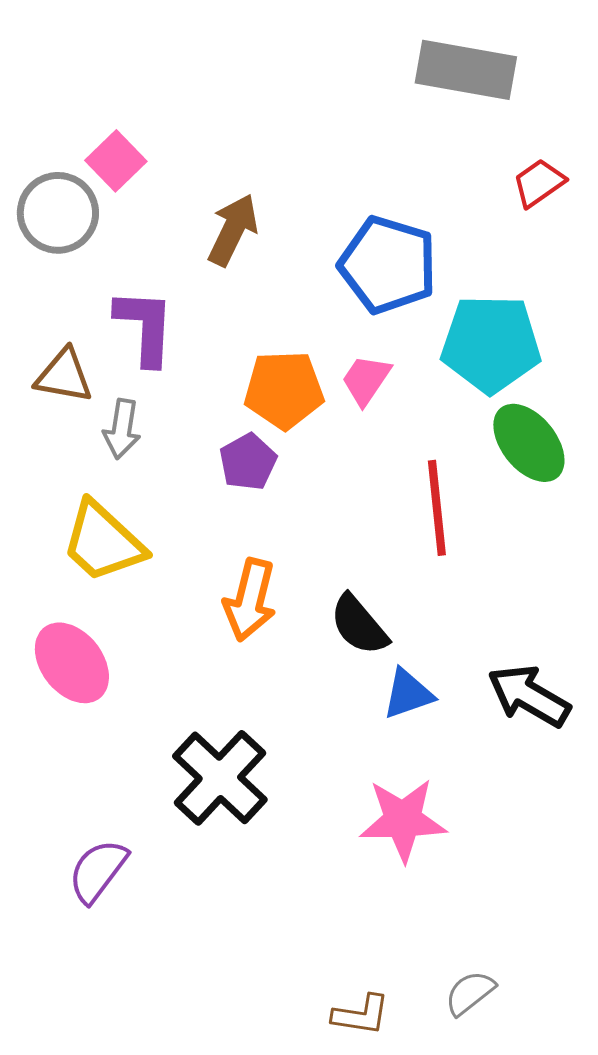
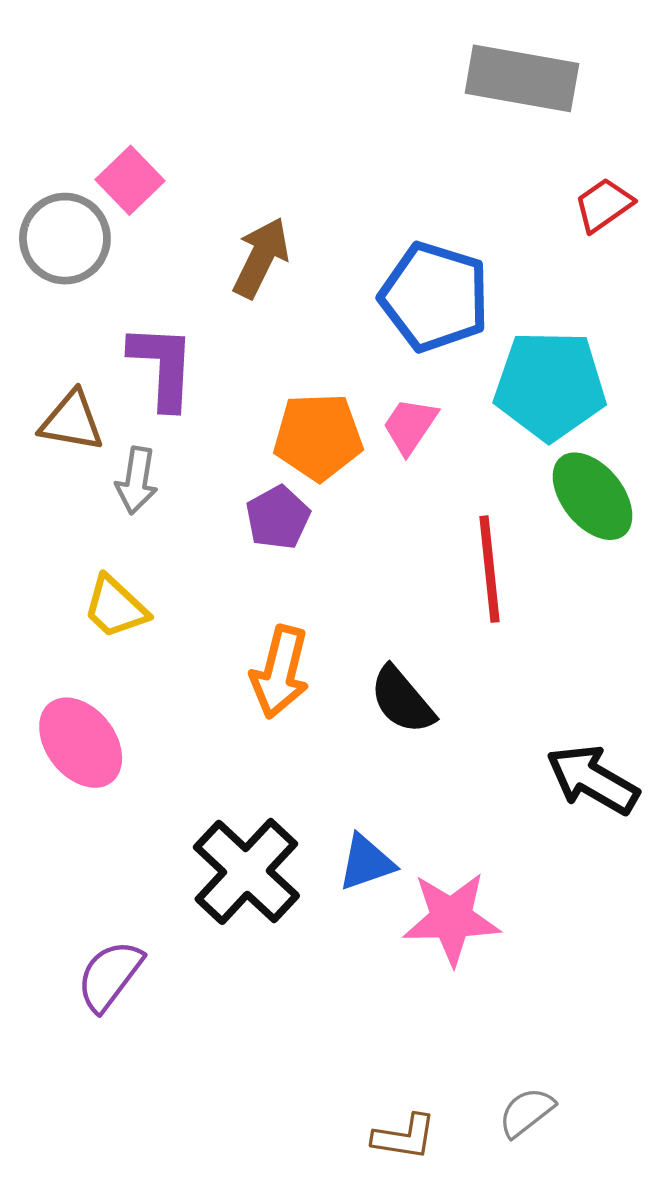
yellow trapezoid: (103, 542) -> (115, 607), size x0.7
blue triangle: (408, 694) -> (366, 862), moved

